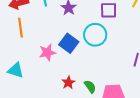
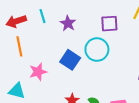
pink star: (47, 52) -> (38, 72), moved

